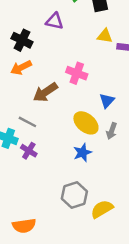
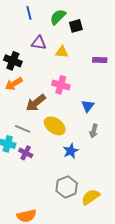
yellow triangle: (105, 36) -> (62, 52), moved
yellow ellipse: (86, 123) -> (55, 126), moved

